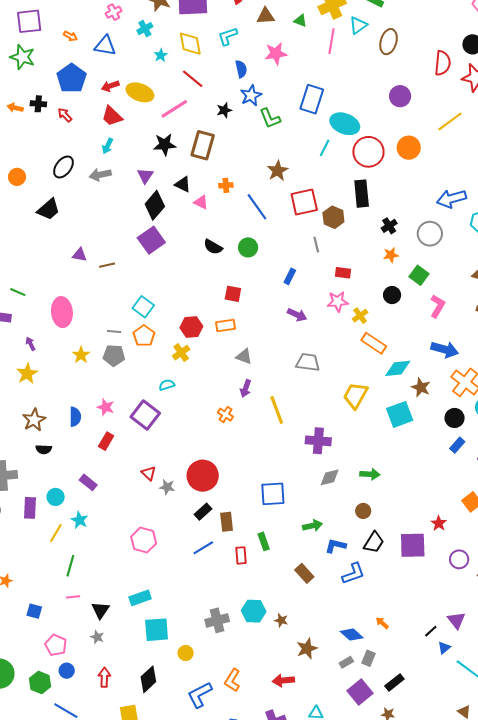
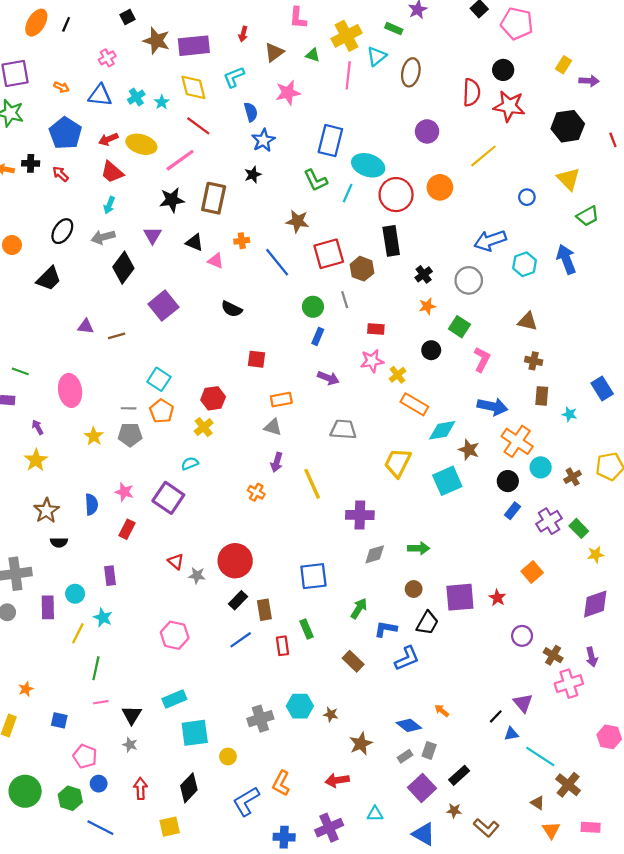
brown triangle: (266, 16) -> (274, 52), turned -30
cyan cross: (145, 29) -> (136, 97), moved
black star: (224, 110) -> (253, 175), moved
green L-shape: (270, 118) -> (316, 180), moved
brown star: (278, 171) -> (297, 221), turned -30
black diamond: (155, 205) -> (123, 268), moved
green circle: (248, 247) -> (313, 307), moved
orange rectangle: (225, 326) -> (281, 400), moved
purple rectangle: (88, 482) -> (110, 576), turned 48
green arrow: (312, 526) -> (359, 608), turned -42
purple square: (413, 545) -> (460, 597), moved
blue triangle: (444, 648) -> (511, 734), turned 32

